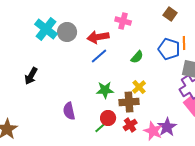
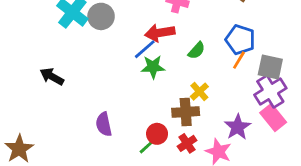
red arrow: (98, 37) -> (160, 33), moved
orange line: (184, 43) -> (239, 60), moved, turned 32
black arrow: (31, 76) -> (52, 76), turned 90
green star: (105, 90) -> (153, 67), moved
purple star: (167, 127) -> (238, 127), moved

